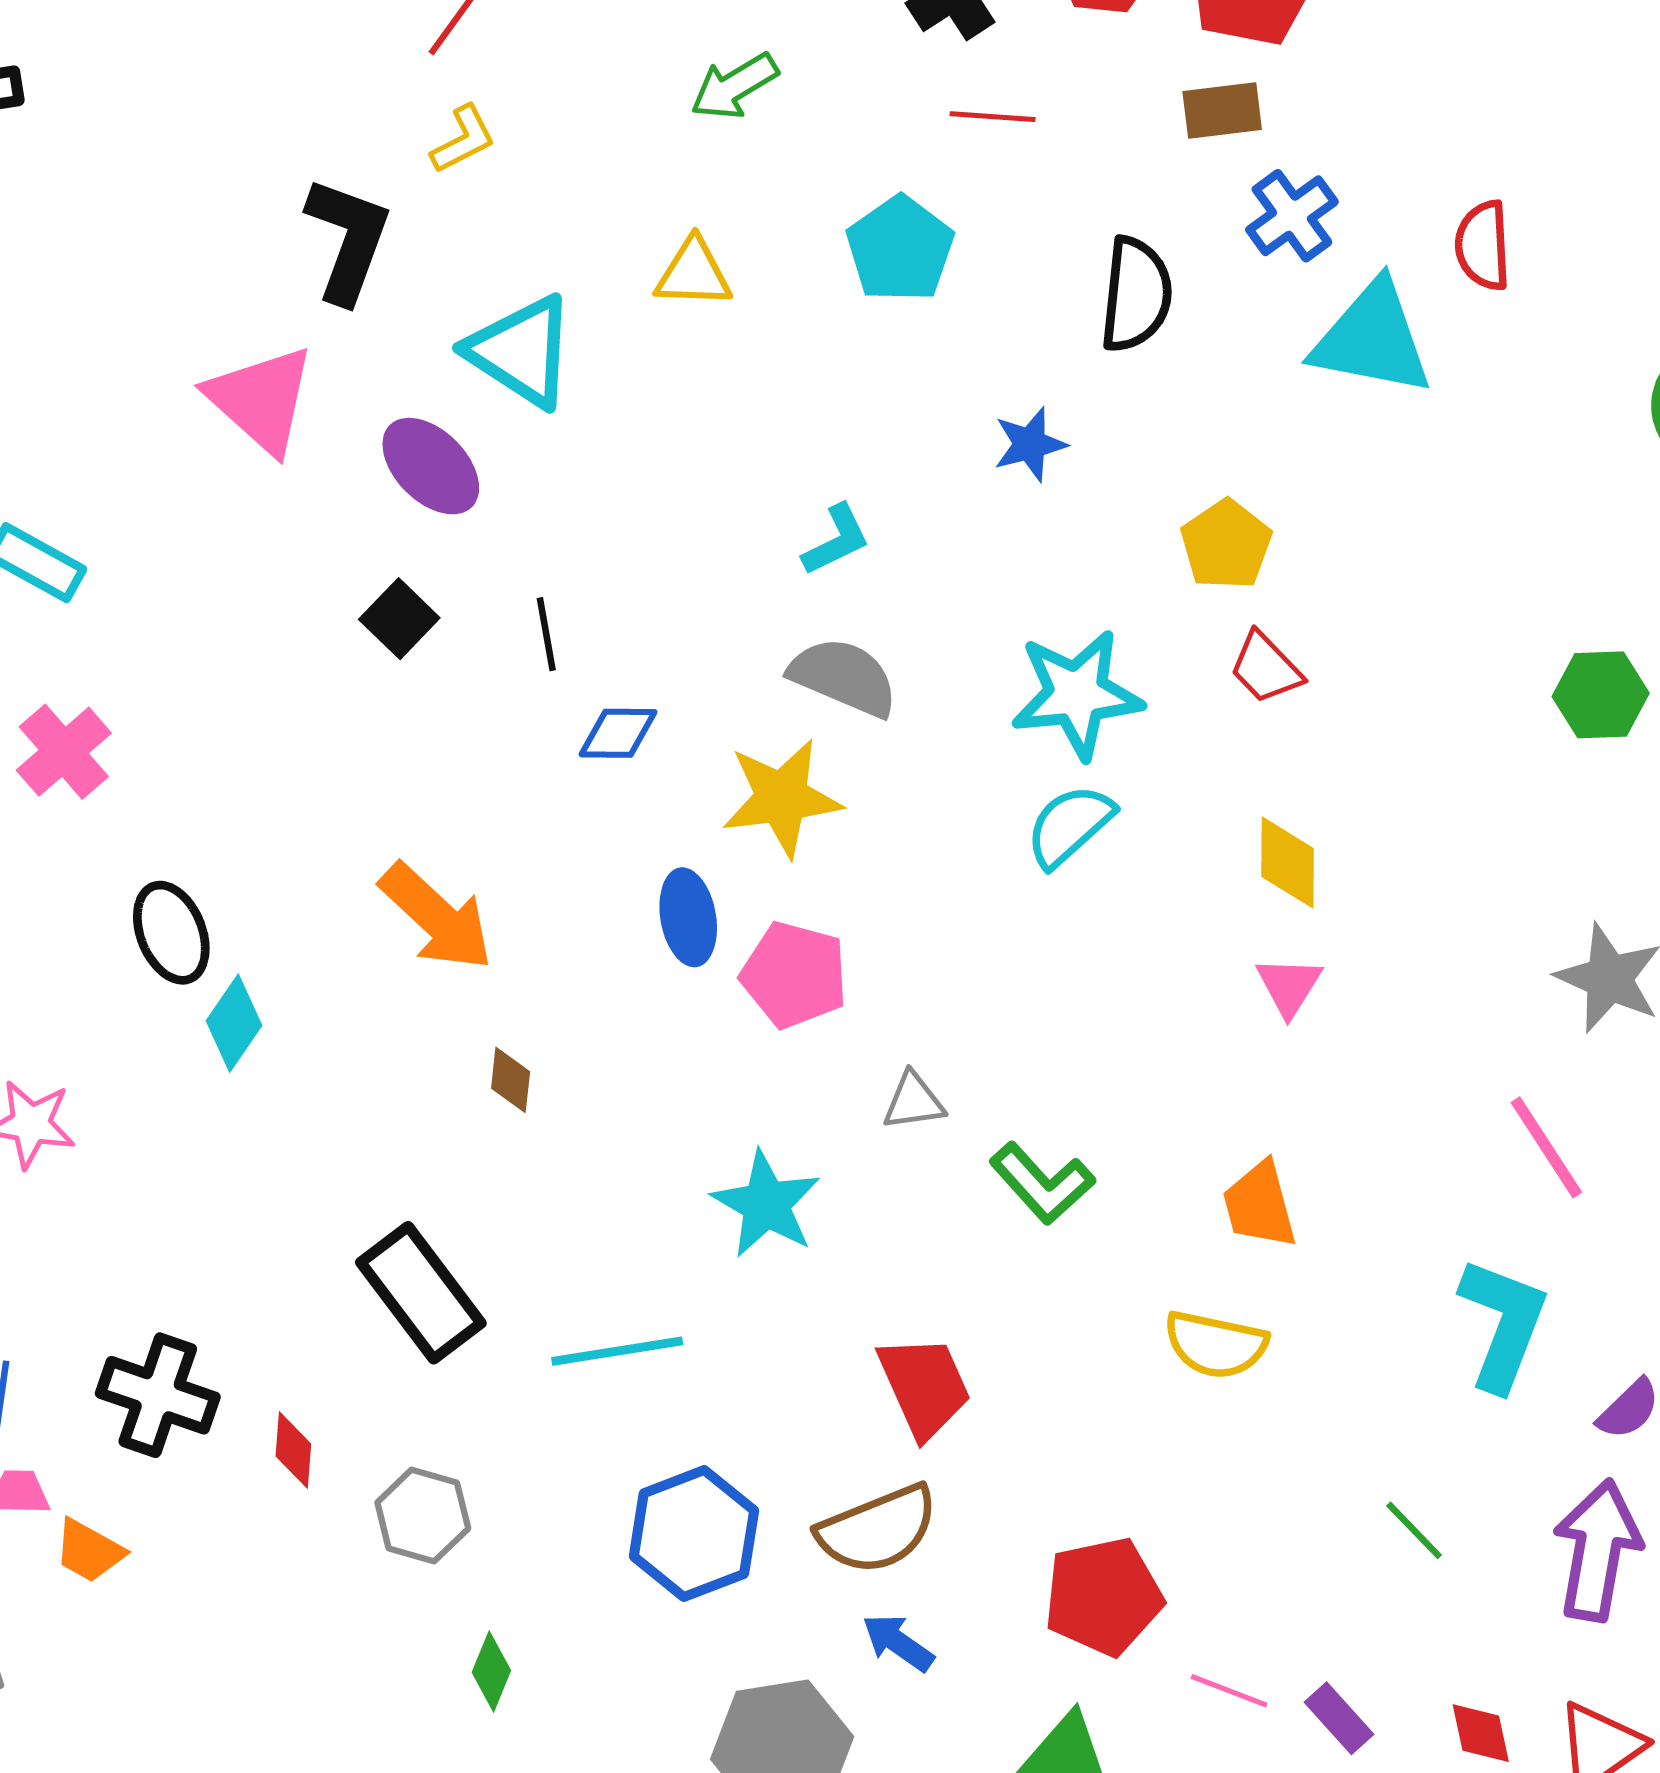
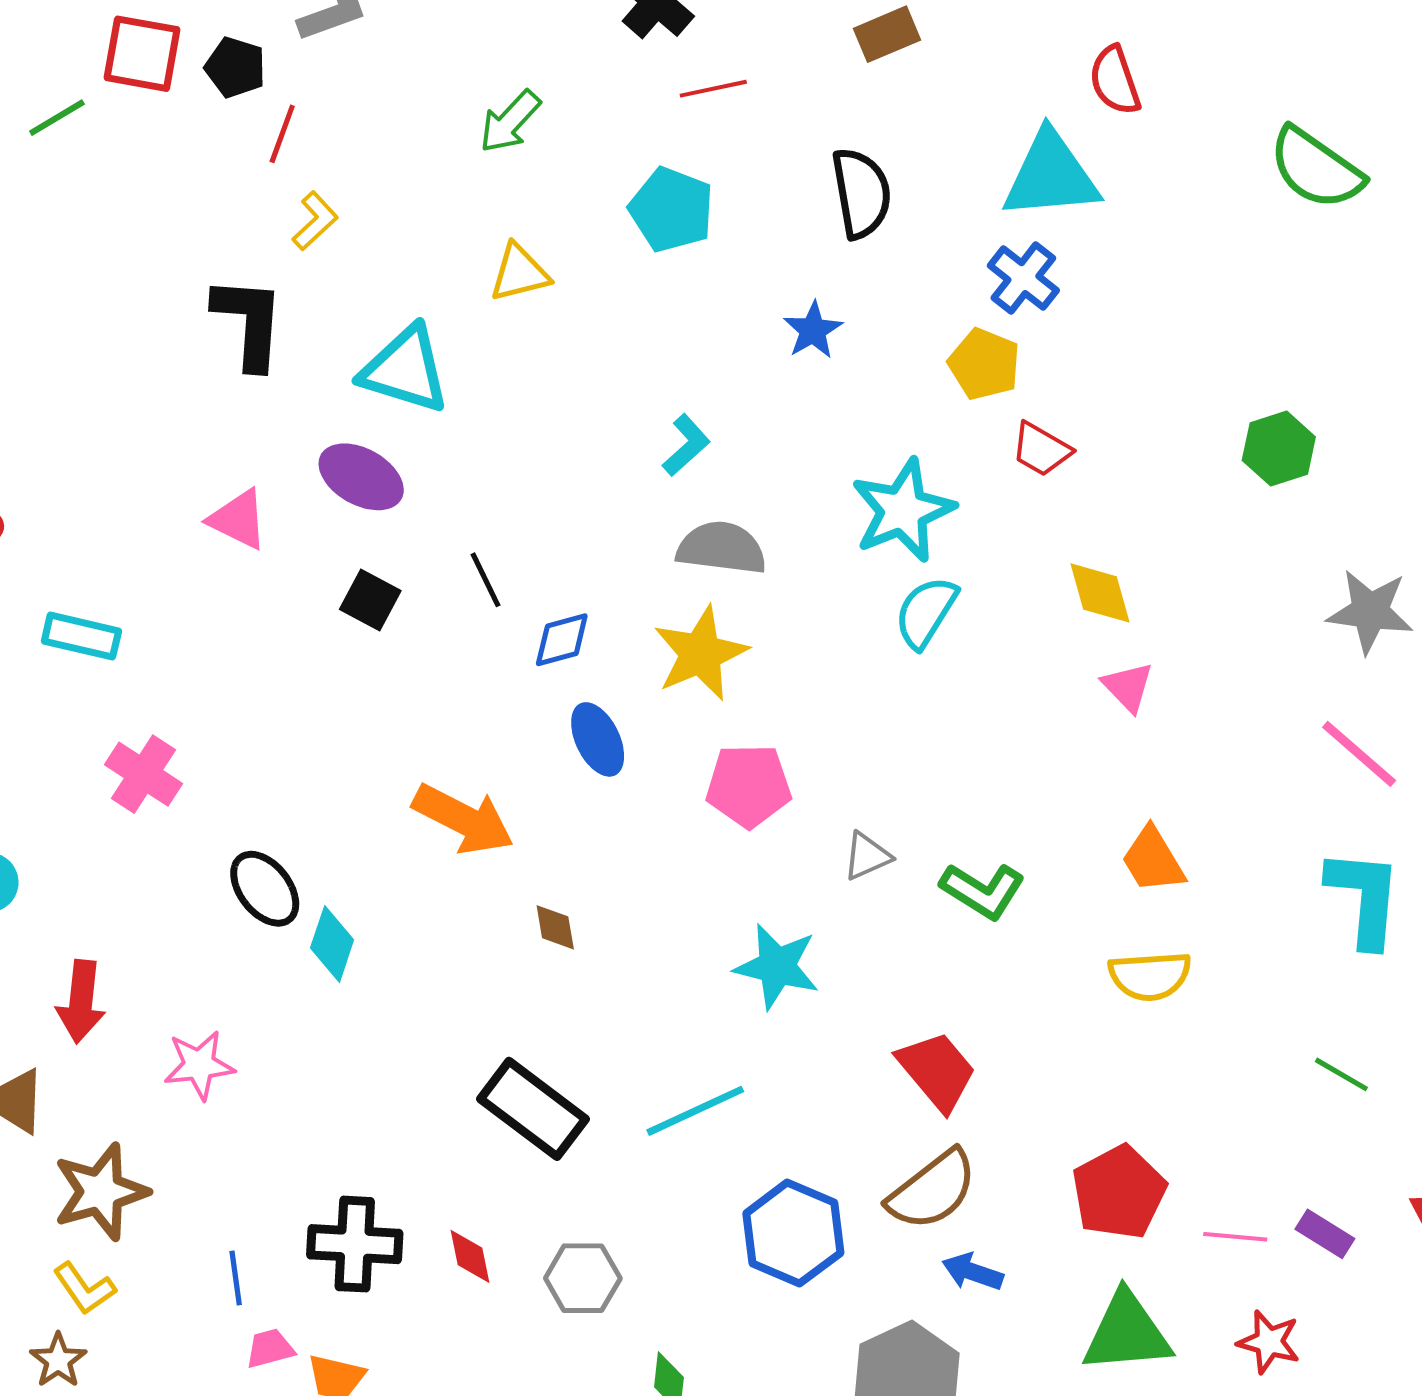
blue cross: (1292, 216) -> (1023, 278), moved
pink triangle: (261, 399) -> (238, 519), moved, size x0.7
green hexagon: (1601, 695) -> (1279, 449), moved
blue ellipse: (688, 917) -> (598, 739), moved

